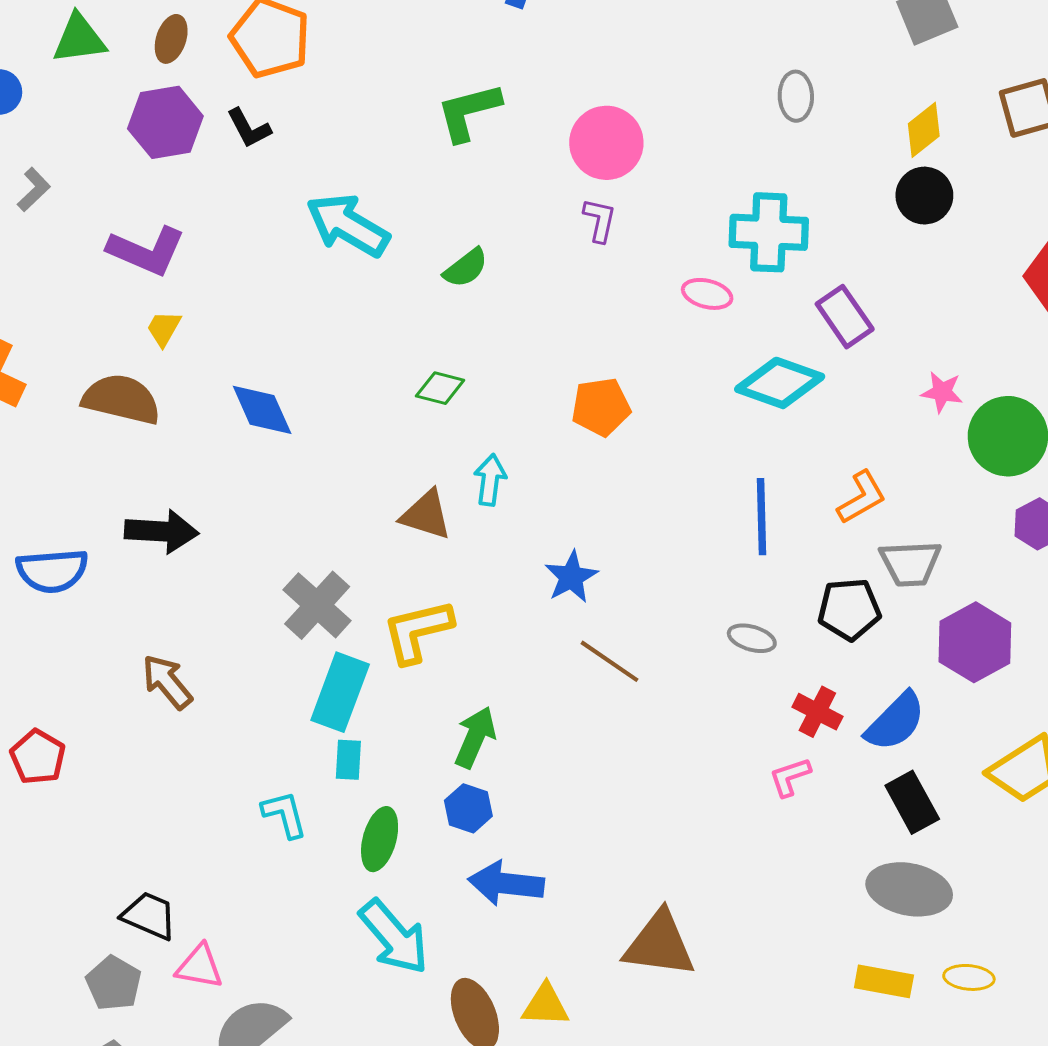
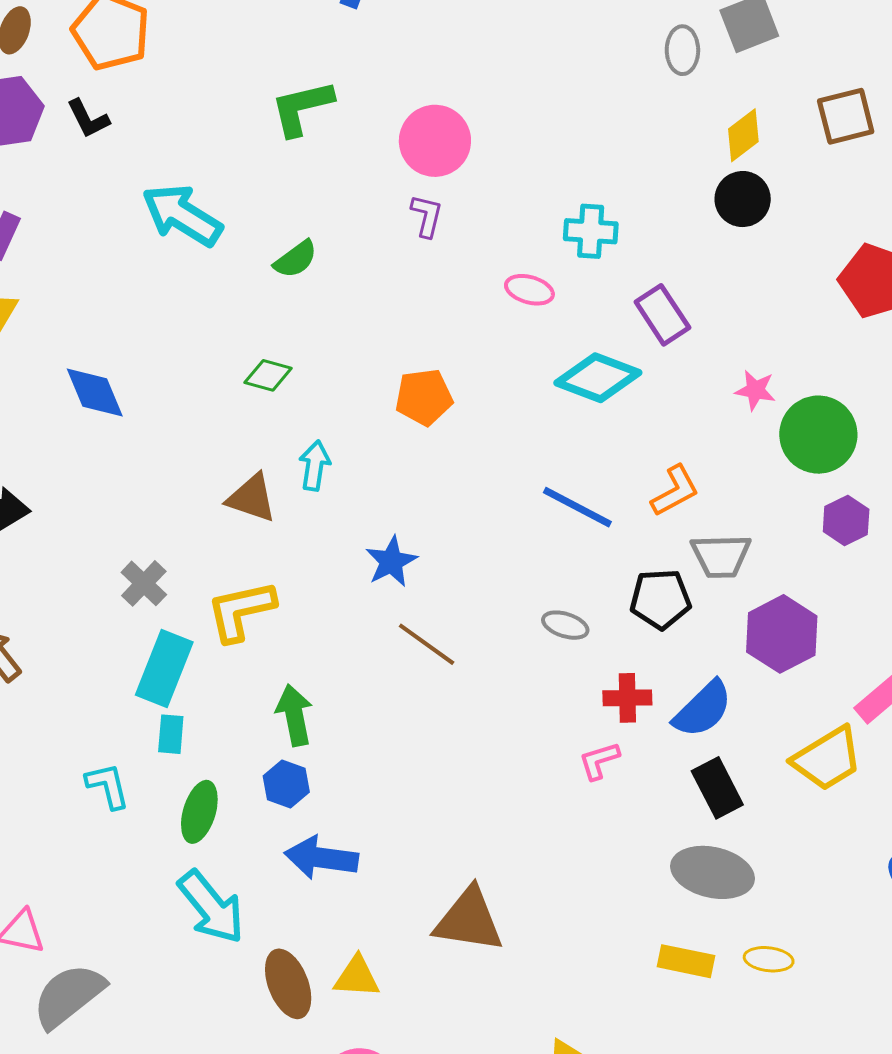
gray ellipse: (796, 96) -> (682, 50), moved
cyan cross: (769, 232) -> (591, 231), size x0.7
blue line: (761, 517) -> (577, 507), turned -62
gray cross: (317, 605) -> (144, 583), size x0.7
red cross: (817, 712) -> (627, 698), turned -30
green arrow: (475, 737) -> (294, 715), turned -36

